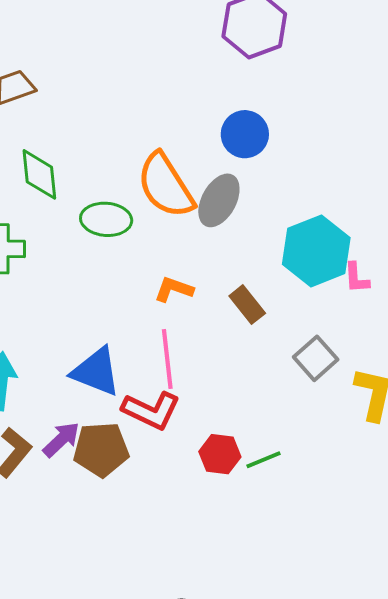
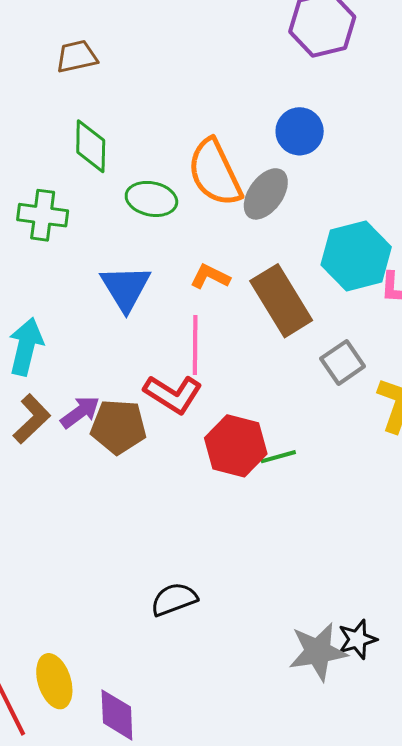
brown rectangle: (247, 305) -> (281, 301), size x1.8
blue triangle: (96, 372) -> (126, 288), moved, turned 30
red hexagon: (220, 454) -> (236, 446), size x1.5

